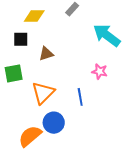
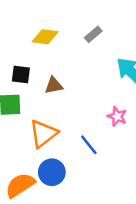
black square: (21, 39) -> (21, 74), moved
blue line: (80, 97) -> (89, 145), turned -36

